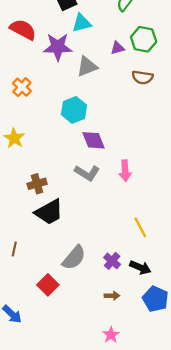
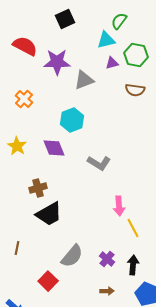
cyan triangle: (82, 23) -> (106, 40), moved
purple diamond: (94, 140) -> (54, 148), moved
pink arrow: (125, 171) -> (119, 206), moved
gray L-shape: (87, 173) -> (99, 163), moved
black arrow: (140, 267) -> (133, 265), turned -108

